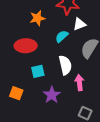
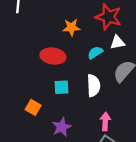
pink arrow: (79, 83) -> (105, 121), moved
purple star: (52, 95) -> (62, 127), moved

